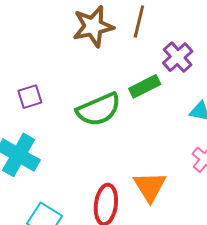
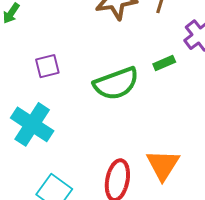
green rectangle: (145, 86) -> (164, 63), size x0.7

